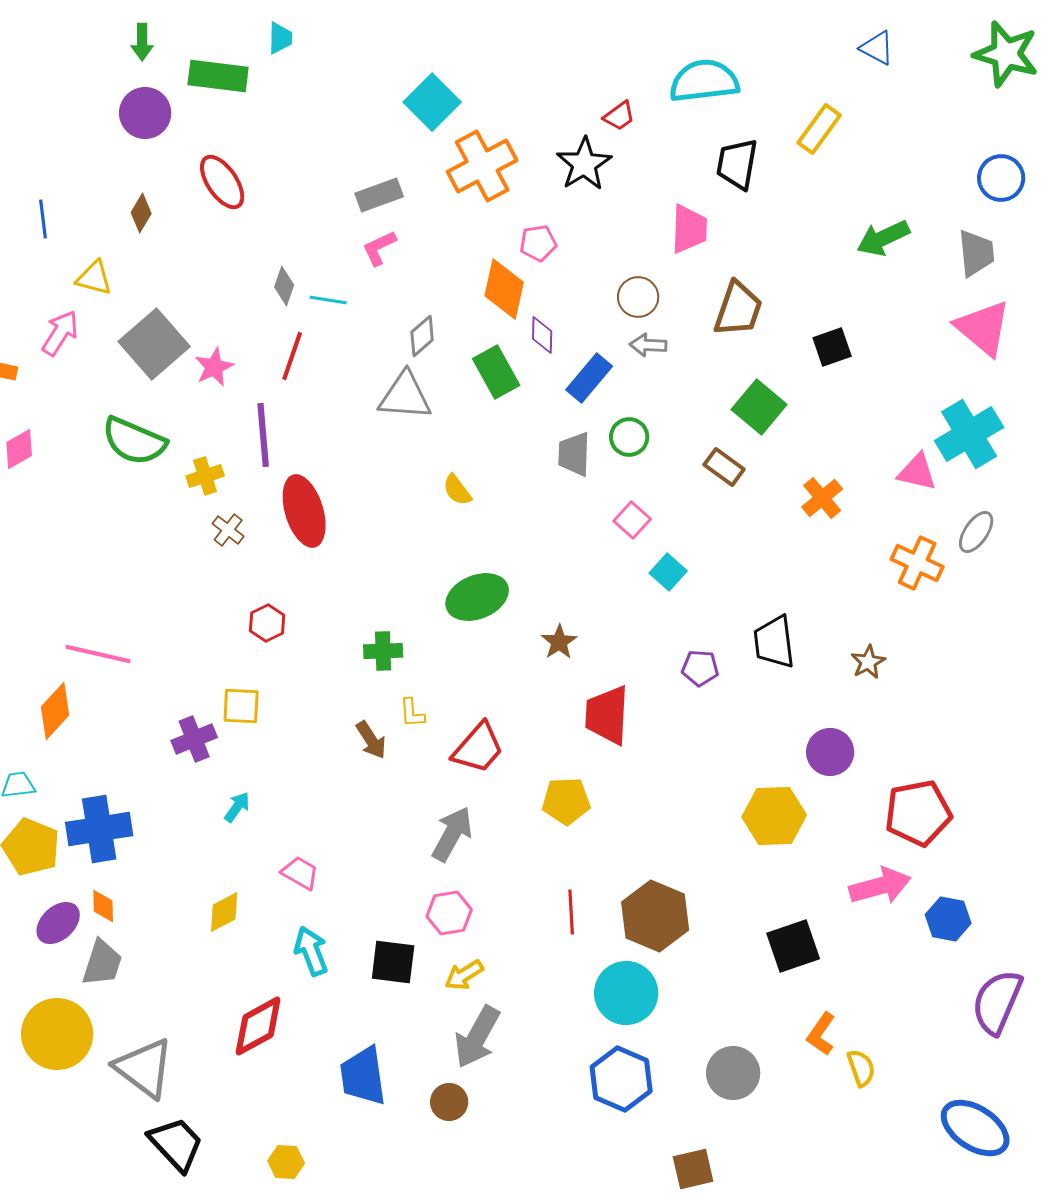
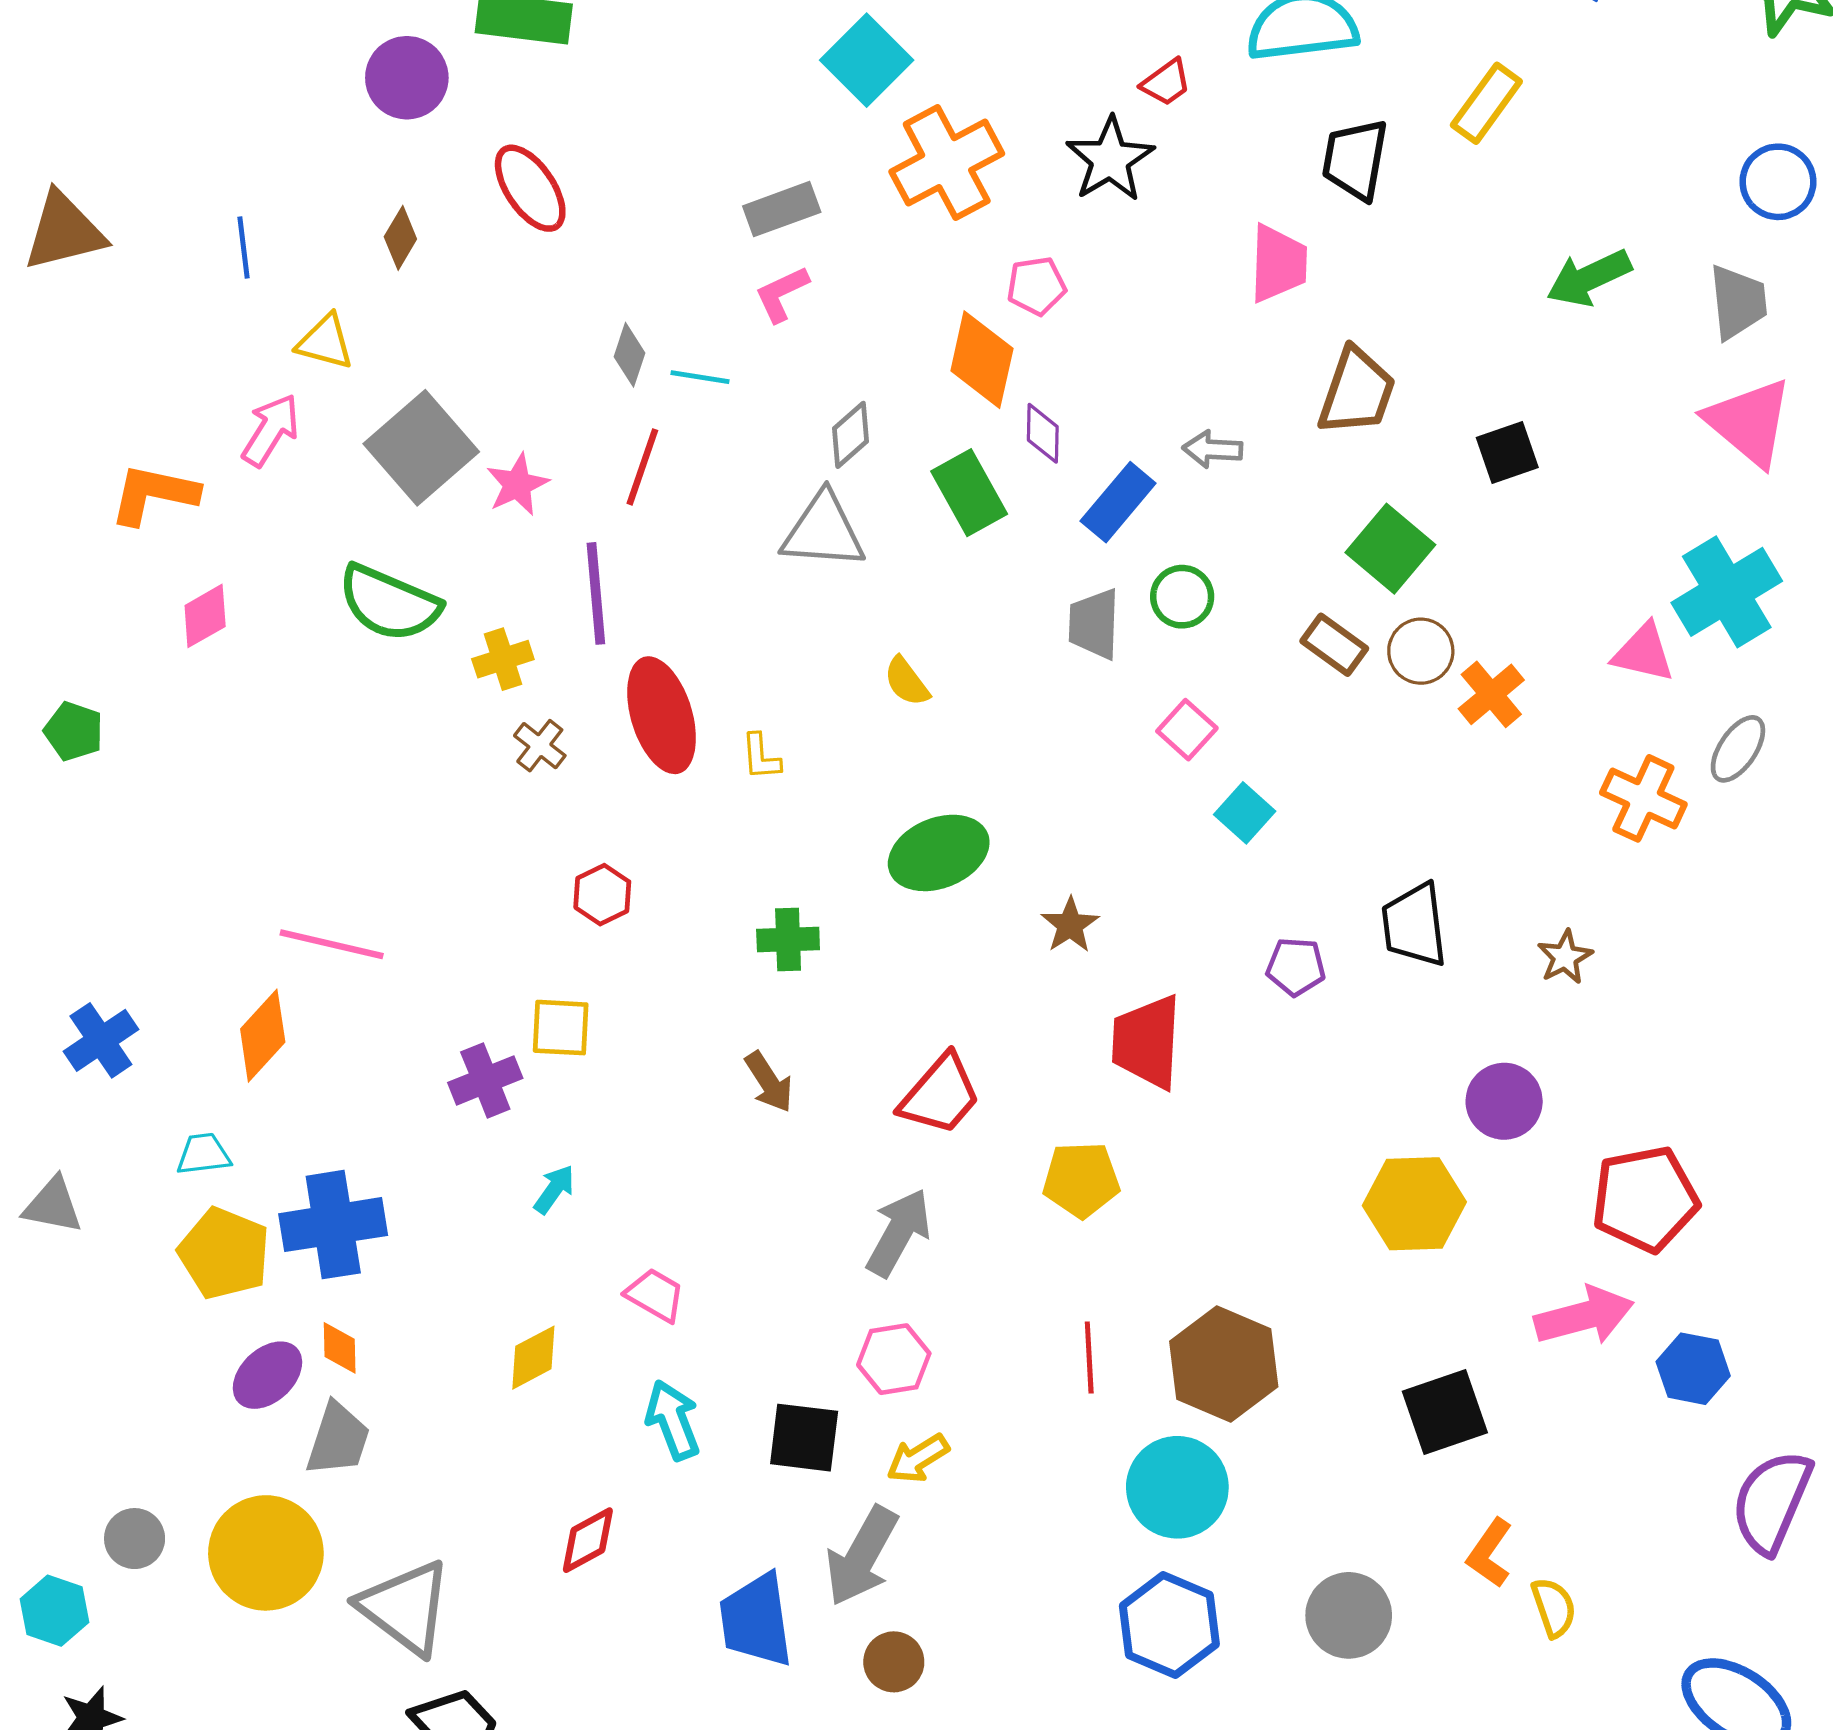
brown circle: (638, 297) -> (1421, 651), moved
yellow L-shape: (412, 713) -> (761, 757), moved
red diamond: (258, 1026) -> (588, 1540), size x0.7
gray arrow: (477, 1037) -> (862, 1556), moved

